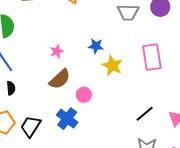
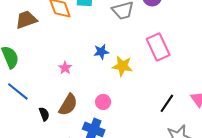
brown semicircle: (60, 79) -> (68, 105), moved
black semicircle: (11, 88) -> (44, 114), moved

